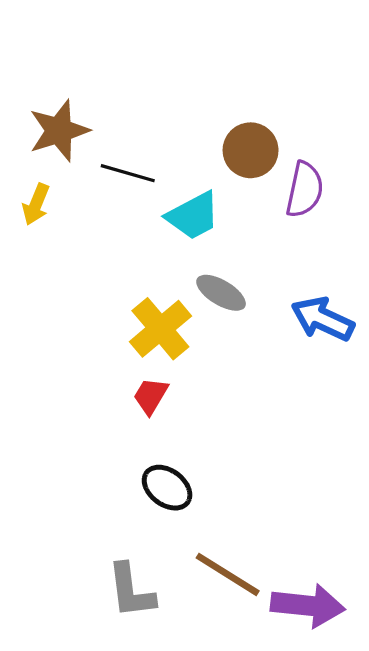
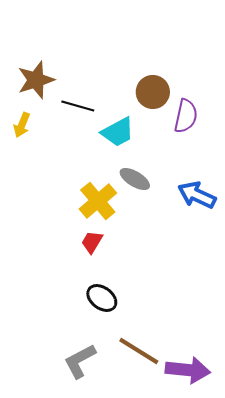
gray L-shape: (131, 591) -> (80, 361), turned 69

